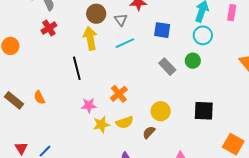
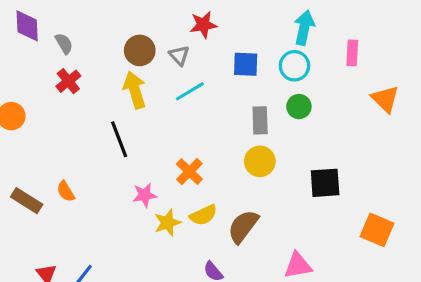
pink rectangle: (232, 13) -> (352, 53), moved
cyan circle: (203, 35) -> (294, 66), moved
gray rectangle: (167, 67) -> (260, 120), turned 48
yellow circle: (161, 111) -> (260, 161), moved
brown semicircle: (149, 132) -> (243, 226), size x1.6

